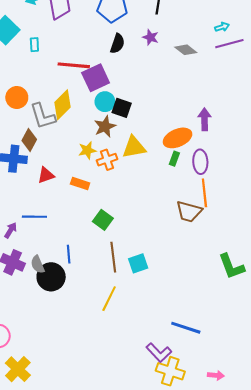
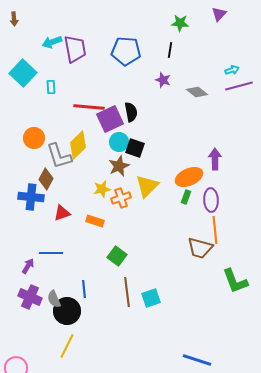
black semicircle: (117, 44) -> (131, 112), moved, turned -30
yellow triangle: (134, 147) -> (147, 186), turned -35
green L-shape: (231, 266) -> (235, 281), moved
yellow line: (109, 299) -> (67, 346), moved

